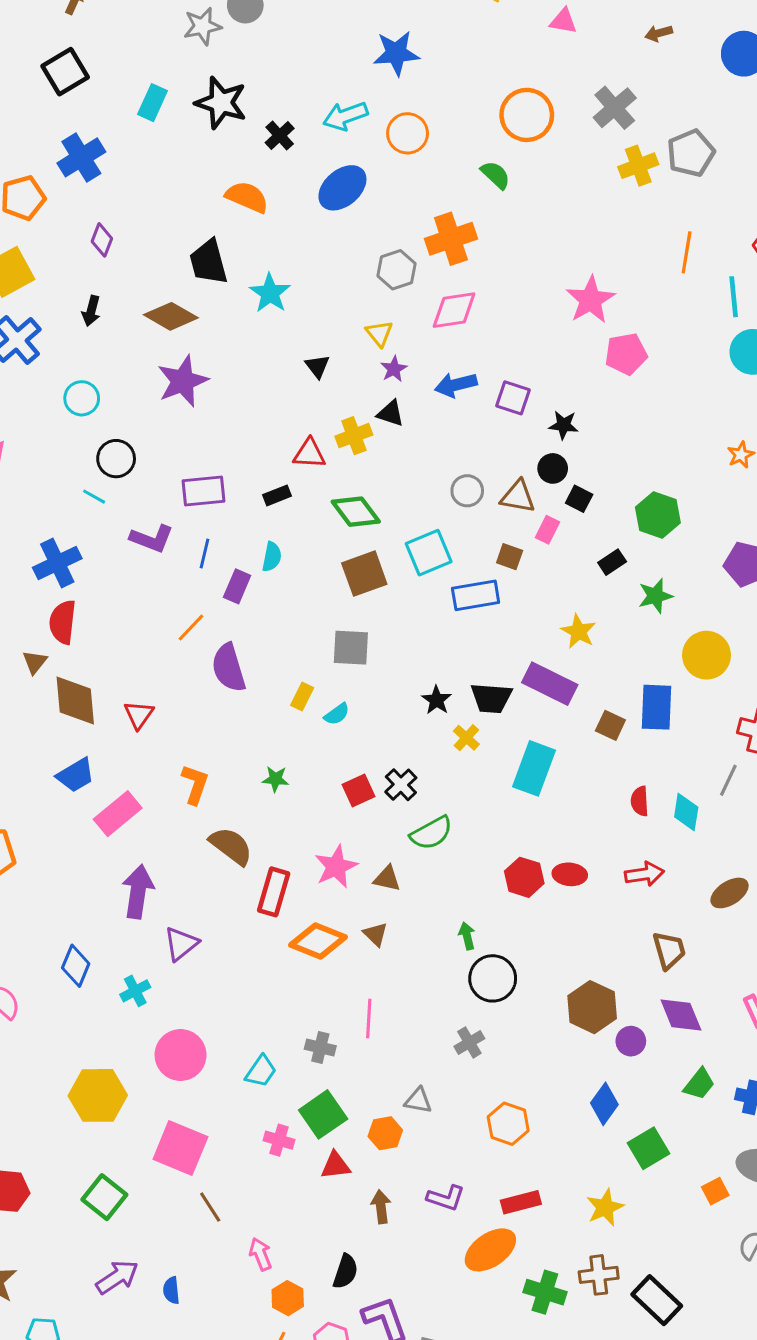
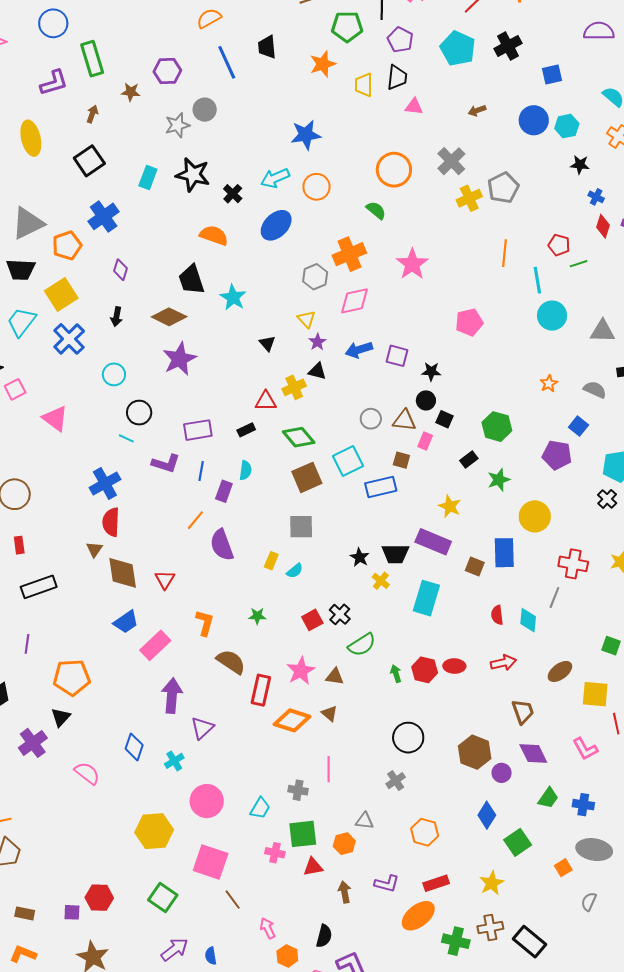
pink star: (591, 300) -> (412, 264), moved
green arrow: (467, 936) -> (396, 674), moved
green square: (323, 1114) -> (303, 834), turned 32

